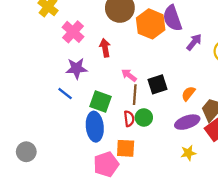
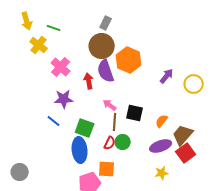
purple semicircle: (172, 18) -> (106, 71), moved
black square: (158, 84) -> (135, 113), turned 30
red semicircle: (129, 119) -> (110, 143), turned 32

